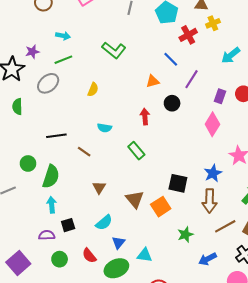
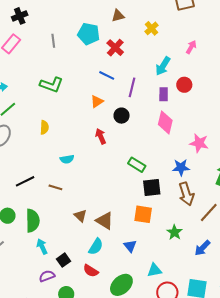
yellow cross: (213, 23) -> (152, 28), moved
cyan arrow: (231, 55) -> (163, 66), moved
green rectangle: (136, 151) -> (137, 165), moved
blue star: (213, 173) -> (181, 167), turned -30
brown triangle: (135, 199) -> (105, 221), moved
orange square: (161, 207) -> (143, 214), turned -30
blue triangle: (118, 243) -> (130, 246), moved
cyan triangle: (145, 255) -> (154, 270), moved
red semicircle: (89, 256) -> (91, 271), moved

